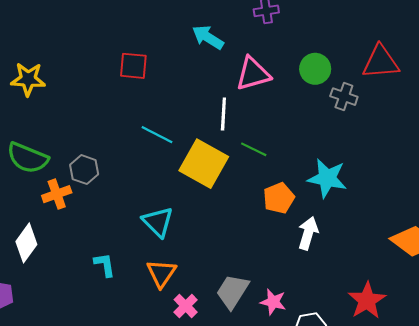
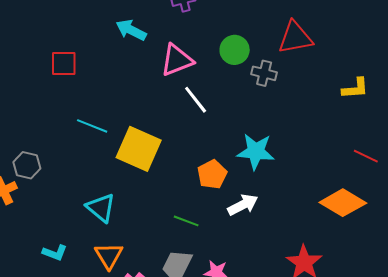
white line: (223, 114) -> (196, 100), moved, turned -36
green line: (254, 149) -> (186, 221), moved
white arrow: (308, 233) -> (243, 205), turned 52
cyan L-shape: (105, 265) -> (55, 253), turned 125

